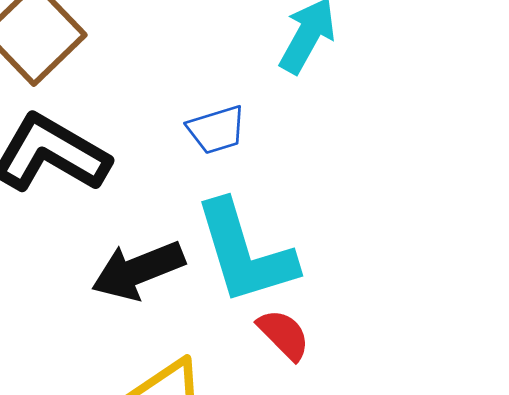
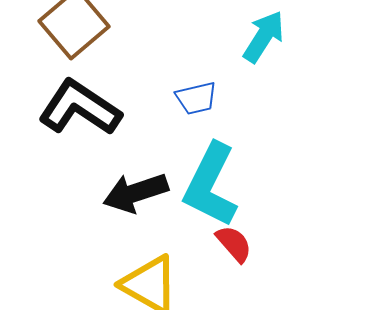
cyan L-shape: (245, 253) -> (211, 185), turned 40

